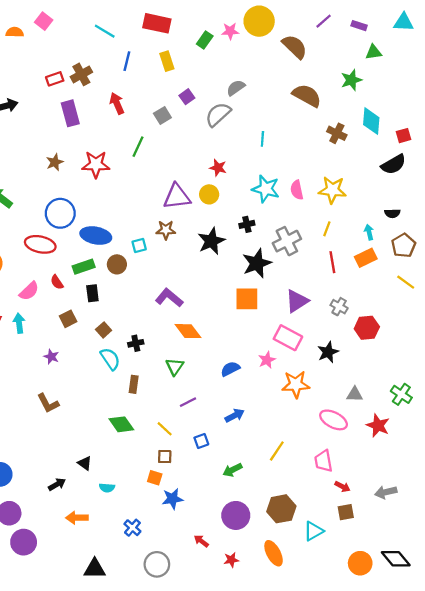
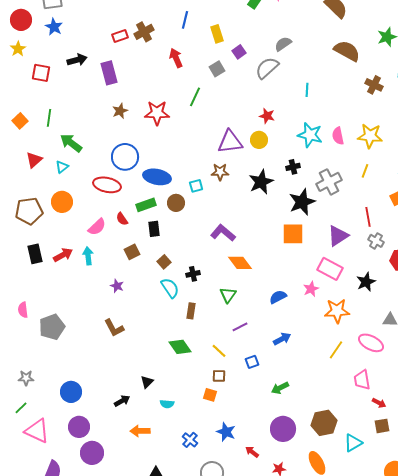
yellow rectangle: (167, 61) -> (217, 34), moved
purple rectangle: (70, 113) -> (109, 73), moved
red line: (332, 262) -> (368, 217), moved
yellow line: (277, 451) -> (336, 350), moved
black triangle: (85, 463) -> (147, 382), turned 40
blue star: (172, 499) -> (226, 432), moved, turned 30

